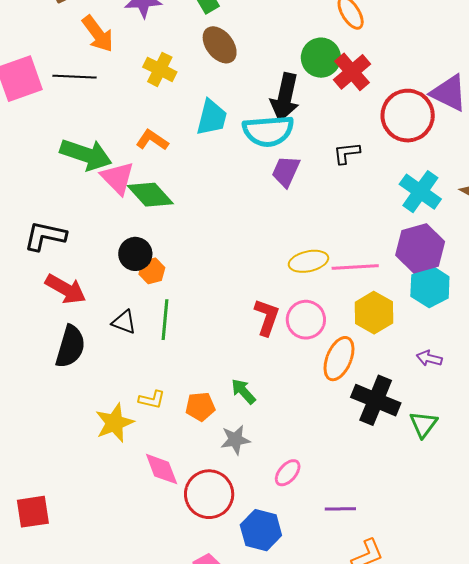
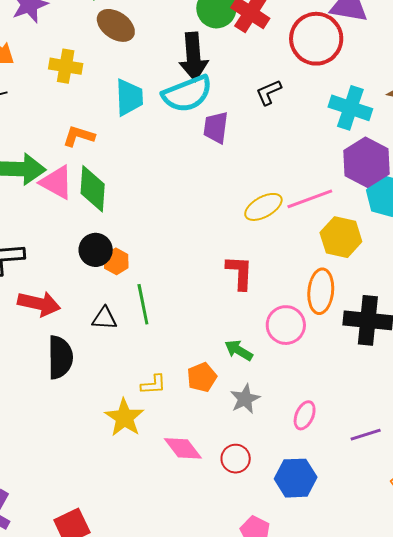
green diamond: (150, 195) -> (93, 189), turned 63
pink circle: (306, 320) -> (286, 325), moved
red circle: (209, 494) -> (236, 459), size x0.6

